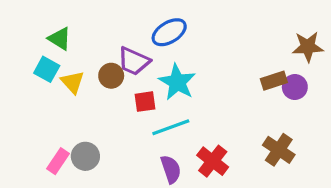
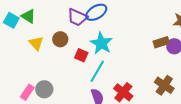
purple trapezoid: (134, 61) -> (77, 17), moved
cyan square: (47, 69) -> (11, 20), moved
red square: (145, 102) -> (81, 55), turned 32
cyan line: (171, 127) -> (97, 71), turned -40

